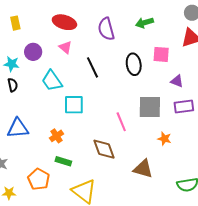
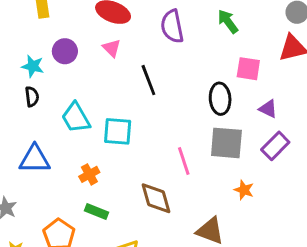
green arrow: (145, 23) -> (228, 21), turned 66
black ellipse: (134, 64) -> (220, 99), moved
cyan trapezoid: (52, 81) -> (76, 118), moved
purple rectangle: (184, 106) -> (275, 146), turned -42

